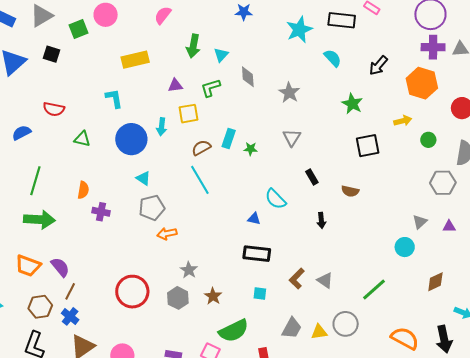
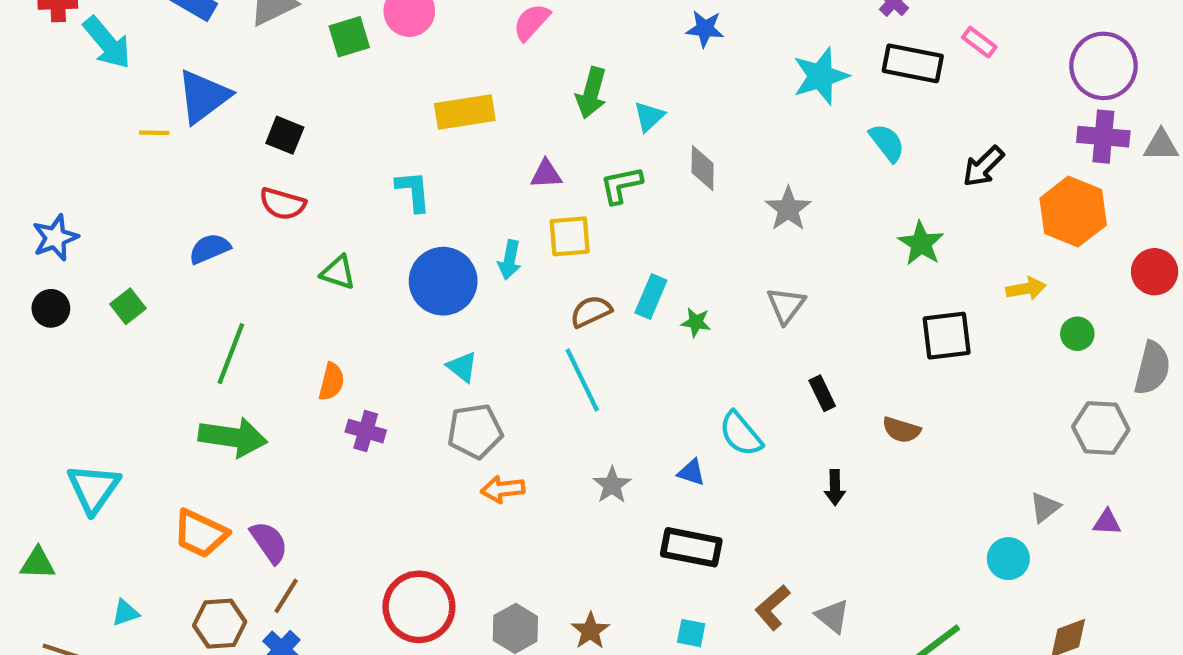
black square: (51, 54) -> (285, 135), moved
gray star: (189, 270) -> (612, 485), moved

